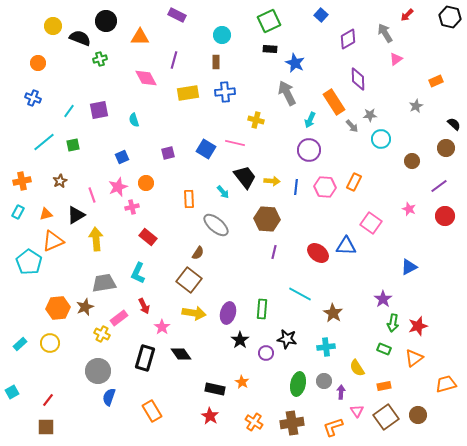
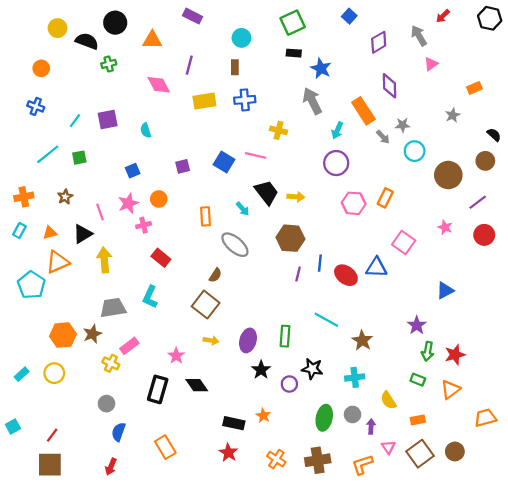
brown circle: (412, 161) -> (448, 175), size x1.6
blue line: (296, 187) -> (320, 263), moved
red arrow: (144, 306) -> (111, 467), moved, turned 49
yellow arrow: (194, 313) -> (211, 340), size x0.6
gray circle: (98, 371) -> (107, 404), size x0.6
brown square: (46, 427) -> (50, 465), size x1.4

